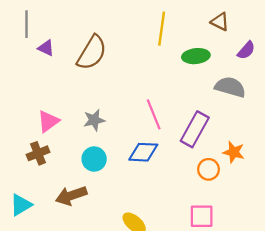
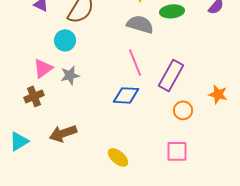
gray semicircle: (230, 87) -> (140, 24), moved
gray star: (94, 120) -> (70, 75), moved
orange star: (234, 152) -> (218, 94), moved
cyan circle: (94, 159) -> (65, 40), moved

